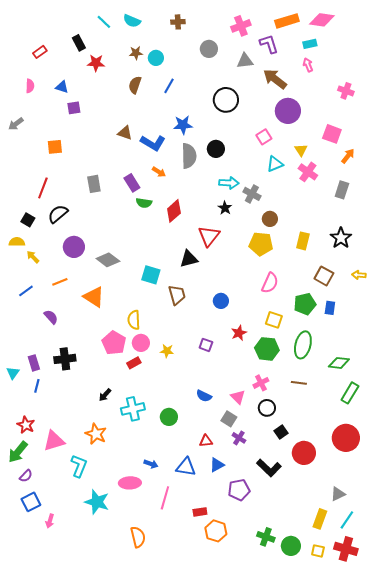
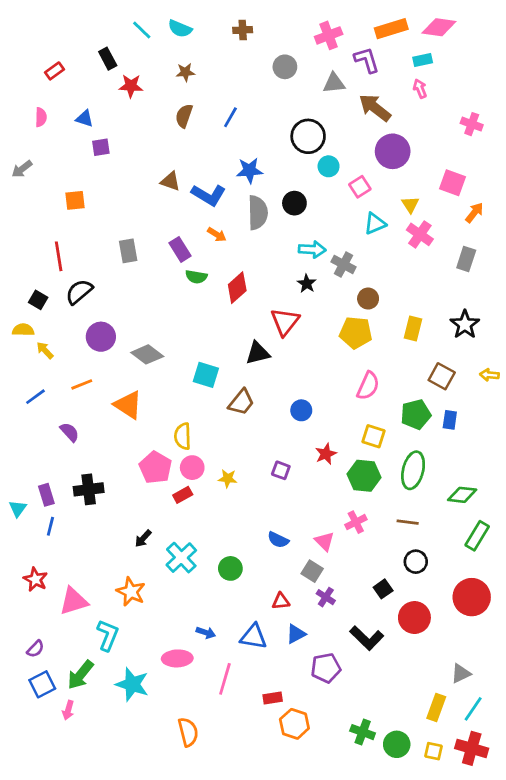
cyan circle: (156, 58) -> (329, 166), moved
red line: (43, 188) -> (59, 256), turned -30
brown trapezoid: (177, 295) -> (241, 402), turned 55
black circle: (267, 408) -> (416, 562), moved
cyan cross: (133, 409) -> (181, 558), turned -30
green arrow: (18, 452) -> (80, 675), moved

